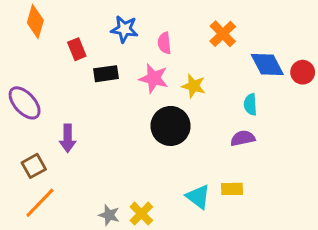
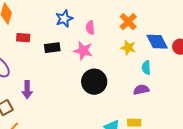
blue star: (124, 29) -> (64, 19), turned -30
red rectangle: (77, 49) -> (23, 38), moved, turned -64
yellow star: (194, 86) -> (128, 48), moved

